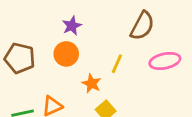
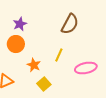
pink ellipse: (165, 61) -> (86, 68), moved
yellow line: (117, 64) -> (59, 55), moved

